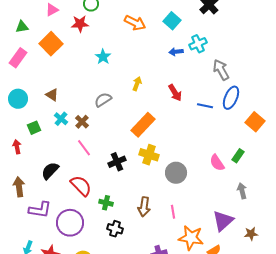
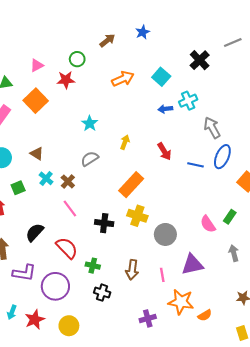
orange arrow: (135, 23) -> (123, 79), turned -50
cyan star: (103, 57) -> (90, 123), moved
black cross: (117, 162) -> (104, 223), turned 30
purple triangle: (223, 221) -> (192, 265), moved, turned 30

